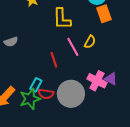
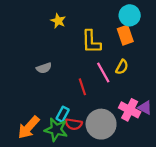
orange rectangle: (104, 14) -> (125, 35), moved
gray semicircle: (11, 42) -> (44, 68), moved
green star: (30, 99) -> (56, 130), turned 30

